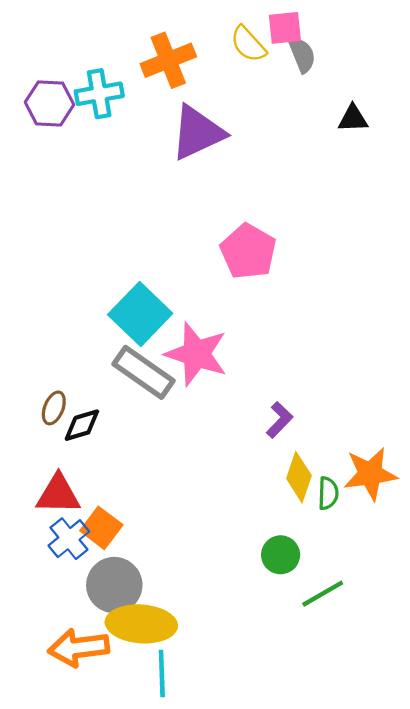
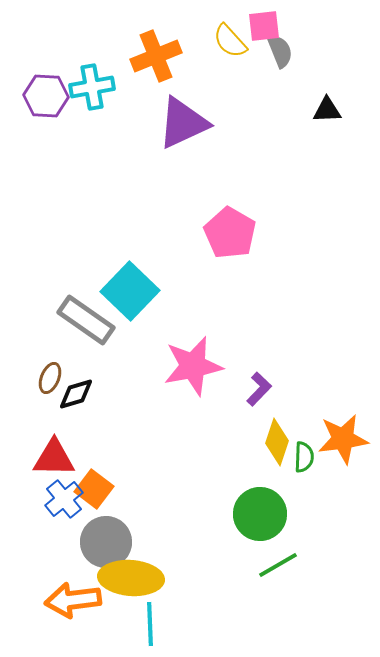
pink star: (196, 354) -> (193, 366), moved, turned -30
gray rectangle: (143, 372) -> (86, 320), moved
green circle: (281, 555) -> (260, 514), size x1.5
green line: (323, 594) -> (278, 565), moved

